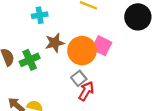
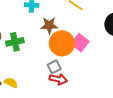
brown star: (55, 43) -> (49, 25), moved
red arrow: (86, 91) -> (58, 79), turned 60

